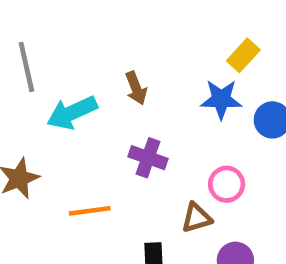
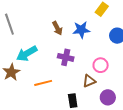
blue star: (221, 99) -> (81, 30), moved
cyan arrow: (72, 113) -> (27, 54), moved

